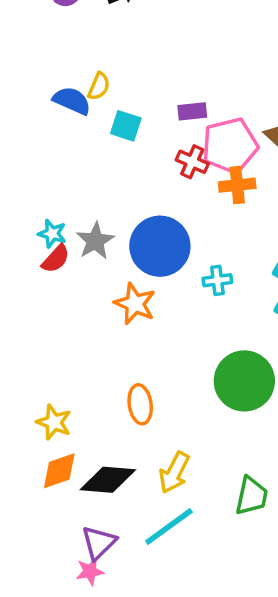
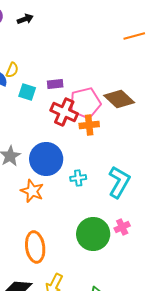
purple rectangle: (192, 111) -> (55, 84), moved
red cross: (192, 162) -> (64, 112), size x1.5
orange ellipse: (140, 404) -> (35, 247), size x1.4

